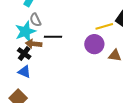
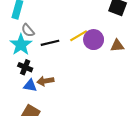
yellow line: (104, 26) -> (79, 36), moved
brown arrow: (34, 44) -> (45, 81), moved

